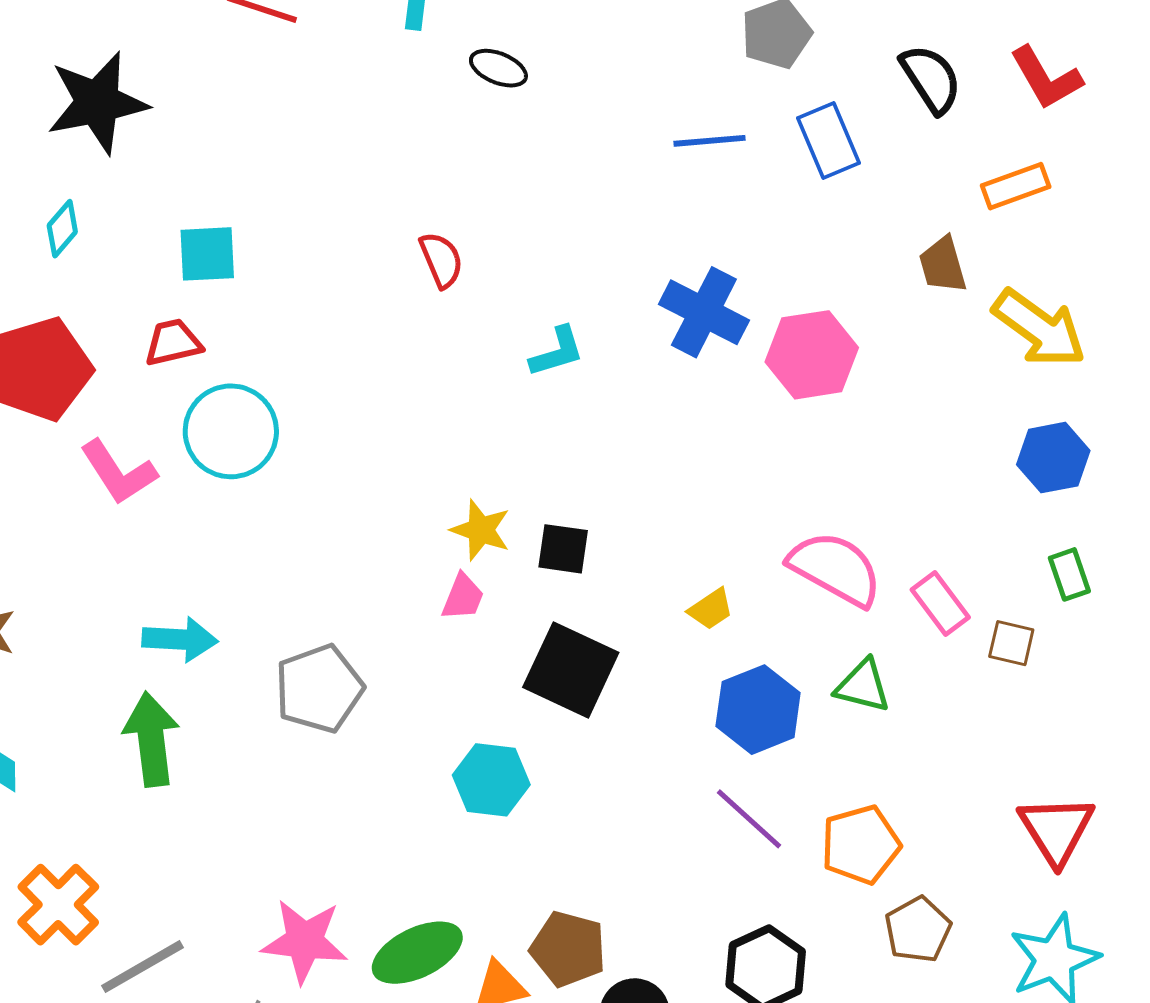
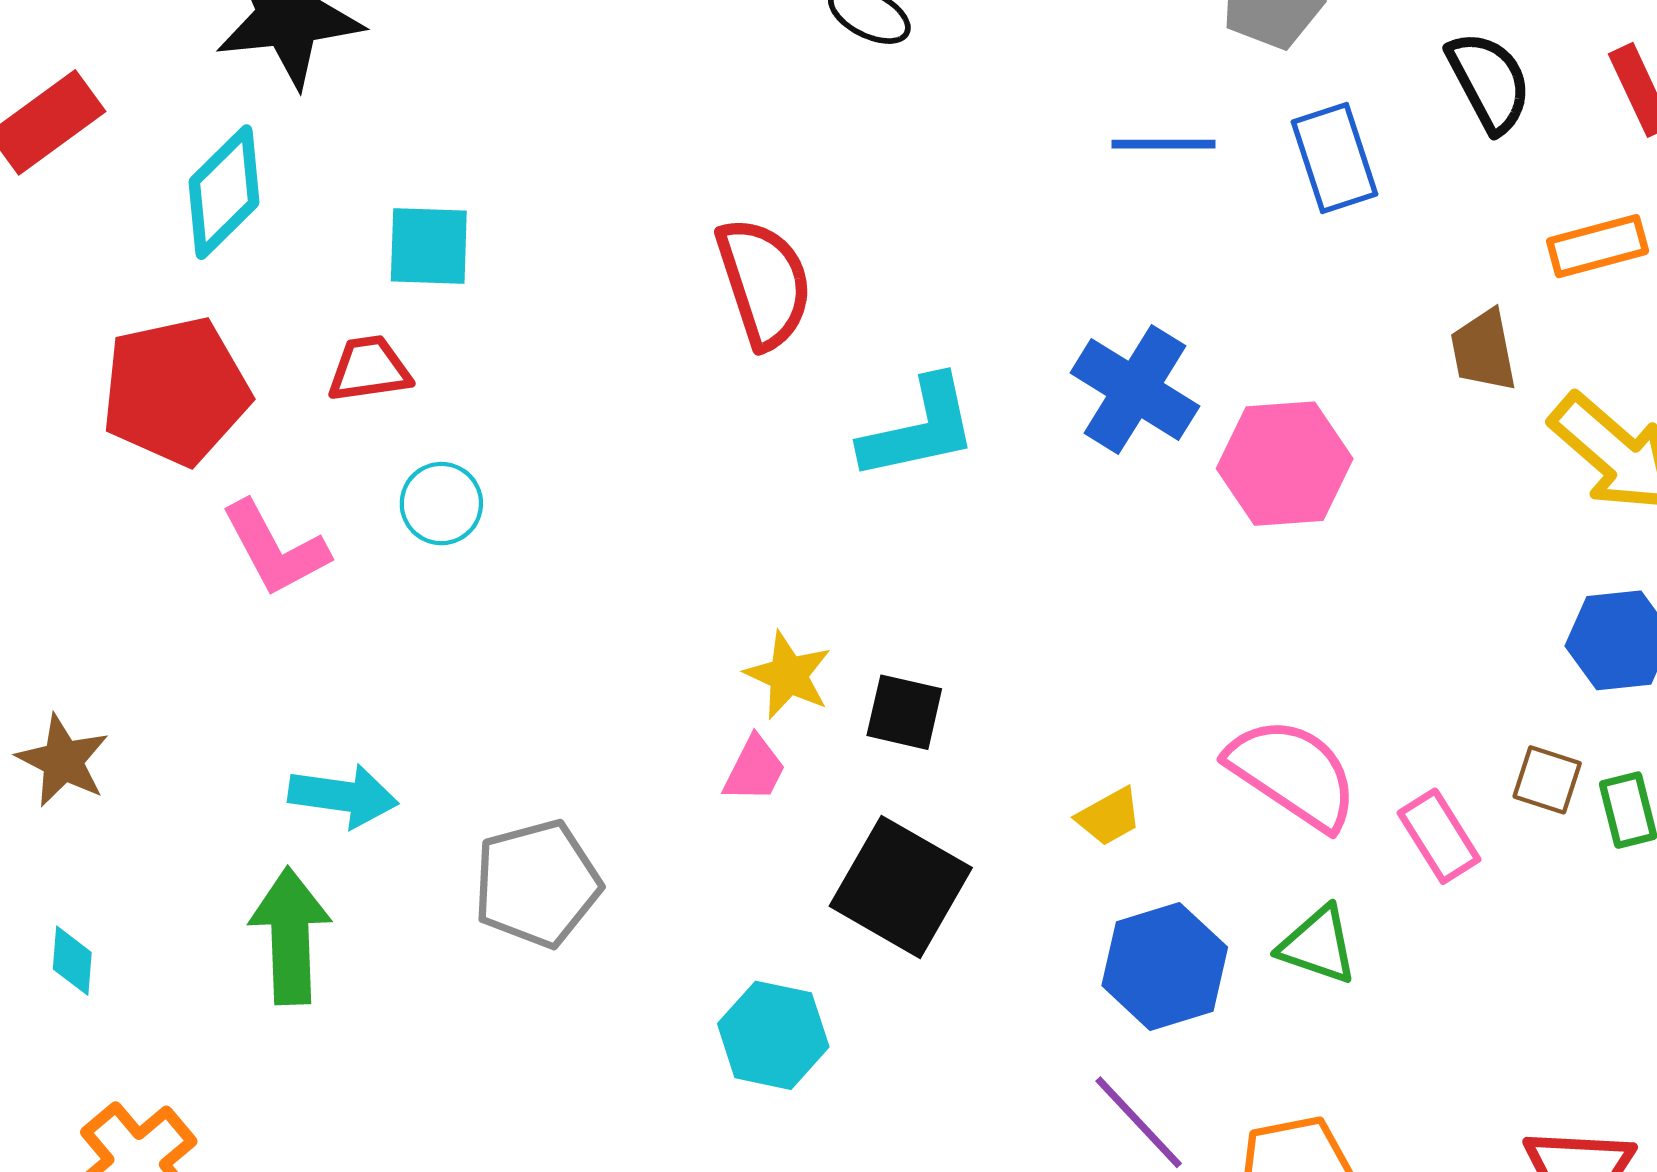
cyan diamond: (62, 229) -> (224, 192), size x1.6
red semicircle: (441, 260) -> (764, 283), size x1.6
cyan L-shape: (557, 352) -> (919, 429), size x1.5
cyan circle: (231, 431) -> (441, 504), size x0.6
brown square: (1011, 643) -> (1547, 780), moved

